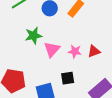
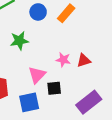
pink triangle: (52, 49) -> (37, 75), moved

